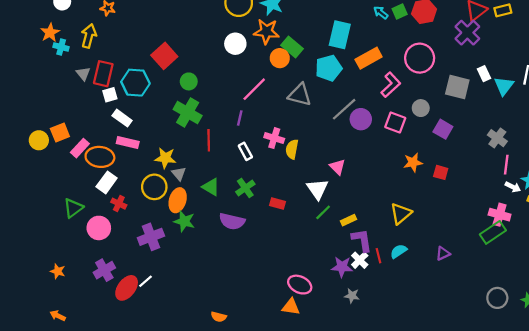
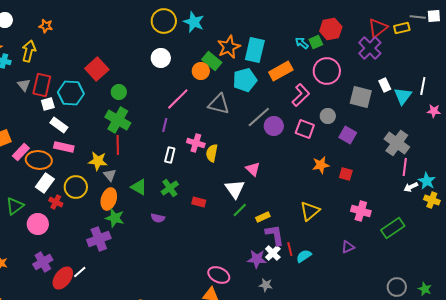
green square: (400, 11) -> (316, 42), moved
cyan arrow: (381, 13) -> (302, 43), moved
orange star: (266, 31) -> (229, 47), moved, turned -30
gray cross: (497, 138) -> (397, 143), size x1.4
red line: (209, 140) -> (118, 145), moved
white rectangle: (245, 151) -> (170, 155), turned 42
yellow circle: (154, 187) -> (76, 187), moved
white arrow: (513, 187) -> (411, 187), turned 128
pink cross: (500, 215) -> (361, 211), moved
purple semicircle: (232, 221) -> (158, 218), size x0.6
purple cross: (151, 237) -> (99, 239), moved
cyan semicircle: (399, 251) -> (304, 256), moved

